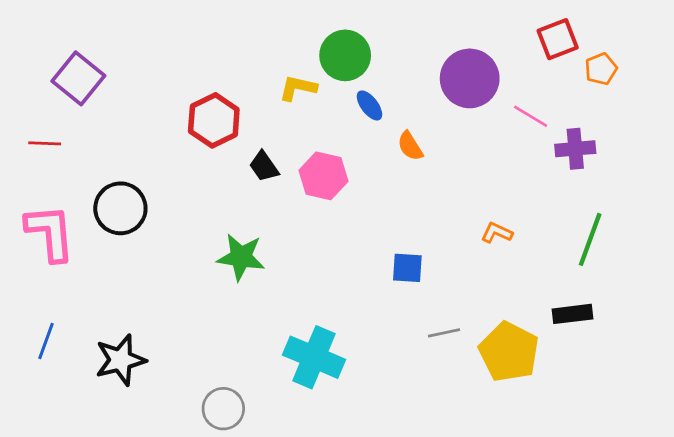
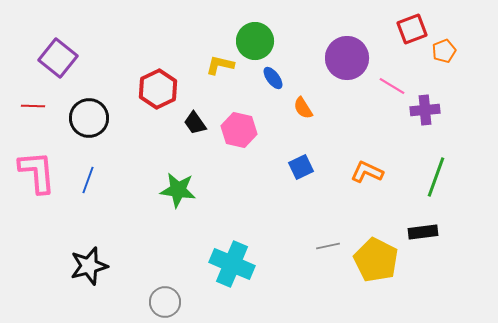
black circle: (120, 208) -> (89, 118), moved
orange L-shape: (497, 233) -> (367, 172), size x1.4
blue square: (407, 268) -> (301, 167), moved, turned -30
blue line: (46, 341) -> (88, 180), moved

